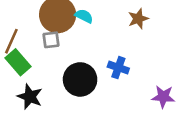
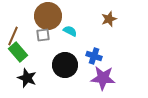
cyan semicircle: (84, 16) -> (70, 31), moved
purple star: (163, 97) -> (103, 78), moved, size x1.4

